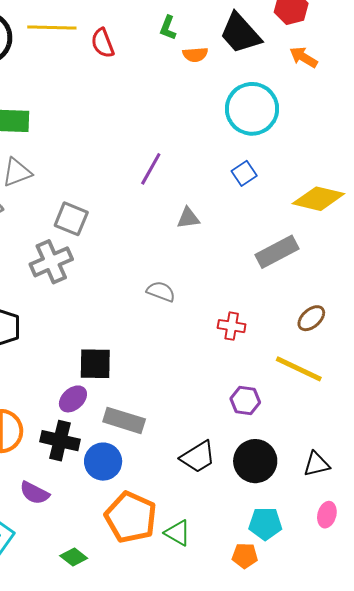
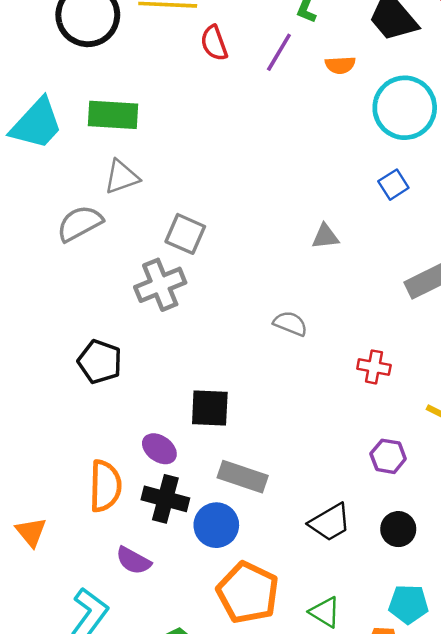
red semicircle: (103, 43) -> (214, 43), moved
orange semicircle: (195, 55) -> (340, 65), moved
purple line: (151, 169) -> (279, 52), moved
purple ellipse: (73, 399) -> (159, 449), moved, turned 76
black circle: (255, 461) -> (398, 529), size x0.7
green triangle: (178, 533) -> (325, 612), moved

